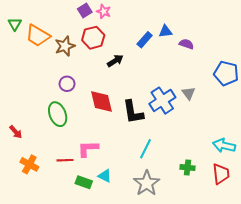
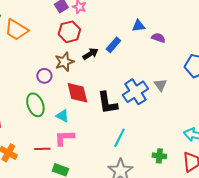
blue rectangle: (145, 40) -> (113, 45), moved
brown star: (65, 46) -> (64, 62), moved
cyan triangle: (105, 176) -> (62, 116), moved

